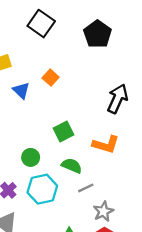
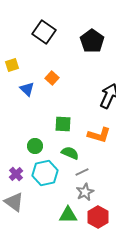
green square: (63, 132) -> (63, 124), turned 30
gray star: (103, 211) -> (85, 192), moved

